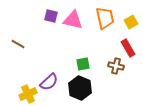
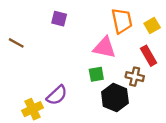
pink triangle: (73, 20) -> (104, 48), moved
brown line: (18, 44) -> (16, 43), moved
black hexagon: (80, 88) -> (115, 97), moved

